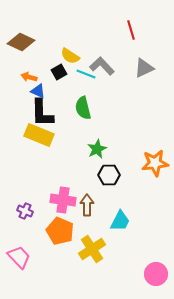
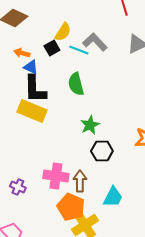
yellow semicircle: (70, 56) -> (63, 32), turned -90
orange pentagon: (60, 231) -> (71, 207), moved

